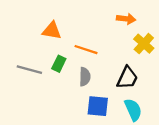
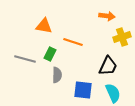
yellow cross: (144, 44) -> (122, 37), turned 30
gray semicircle: (85, 77) -> (57, 75), moved

